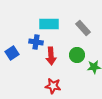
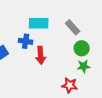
green circle: (77, 55) -> (82, 48), moved
red star: (53, 86) -> (70, 85), moved

